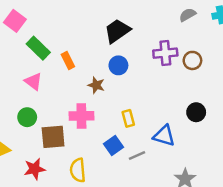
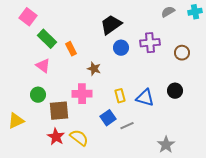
brown circle: (192, 60) -> (182, 53), moved
blue circle: (118, 65) -> (121, 48), moved
blue triangle: (164, 136) -> (145, 98), moved
red star: (35, 169) -> (56, 137), moved, turned -30
yellow semicircle: (78, 170) -> (79, 138), turned 132

